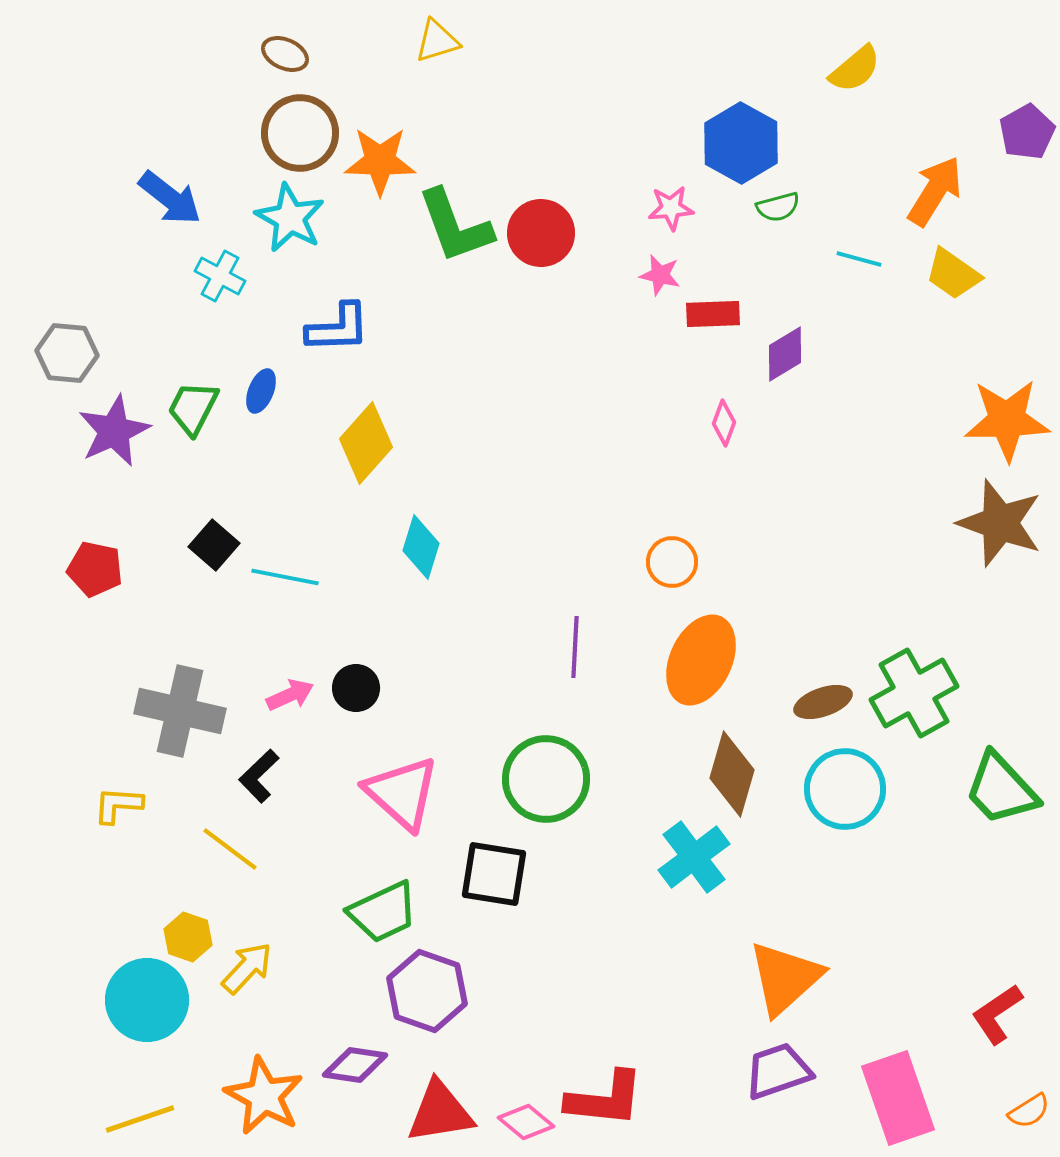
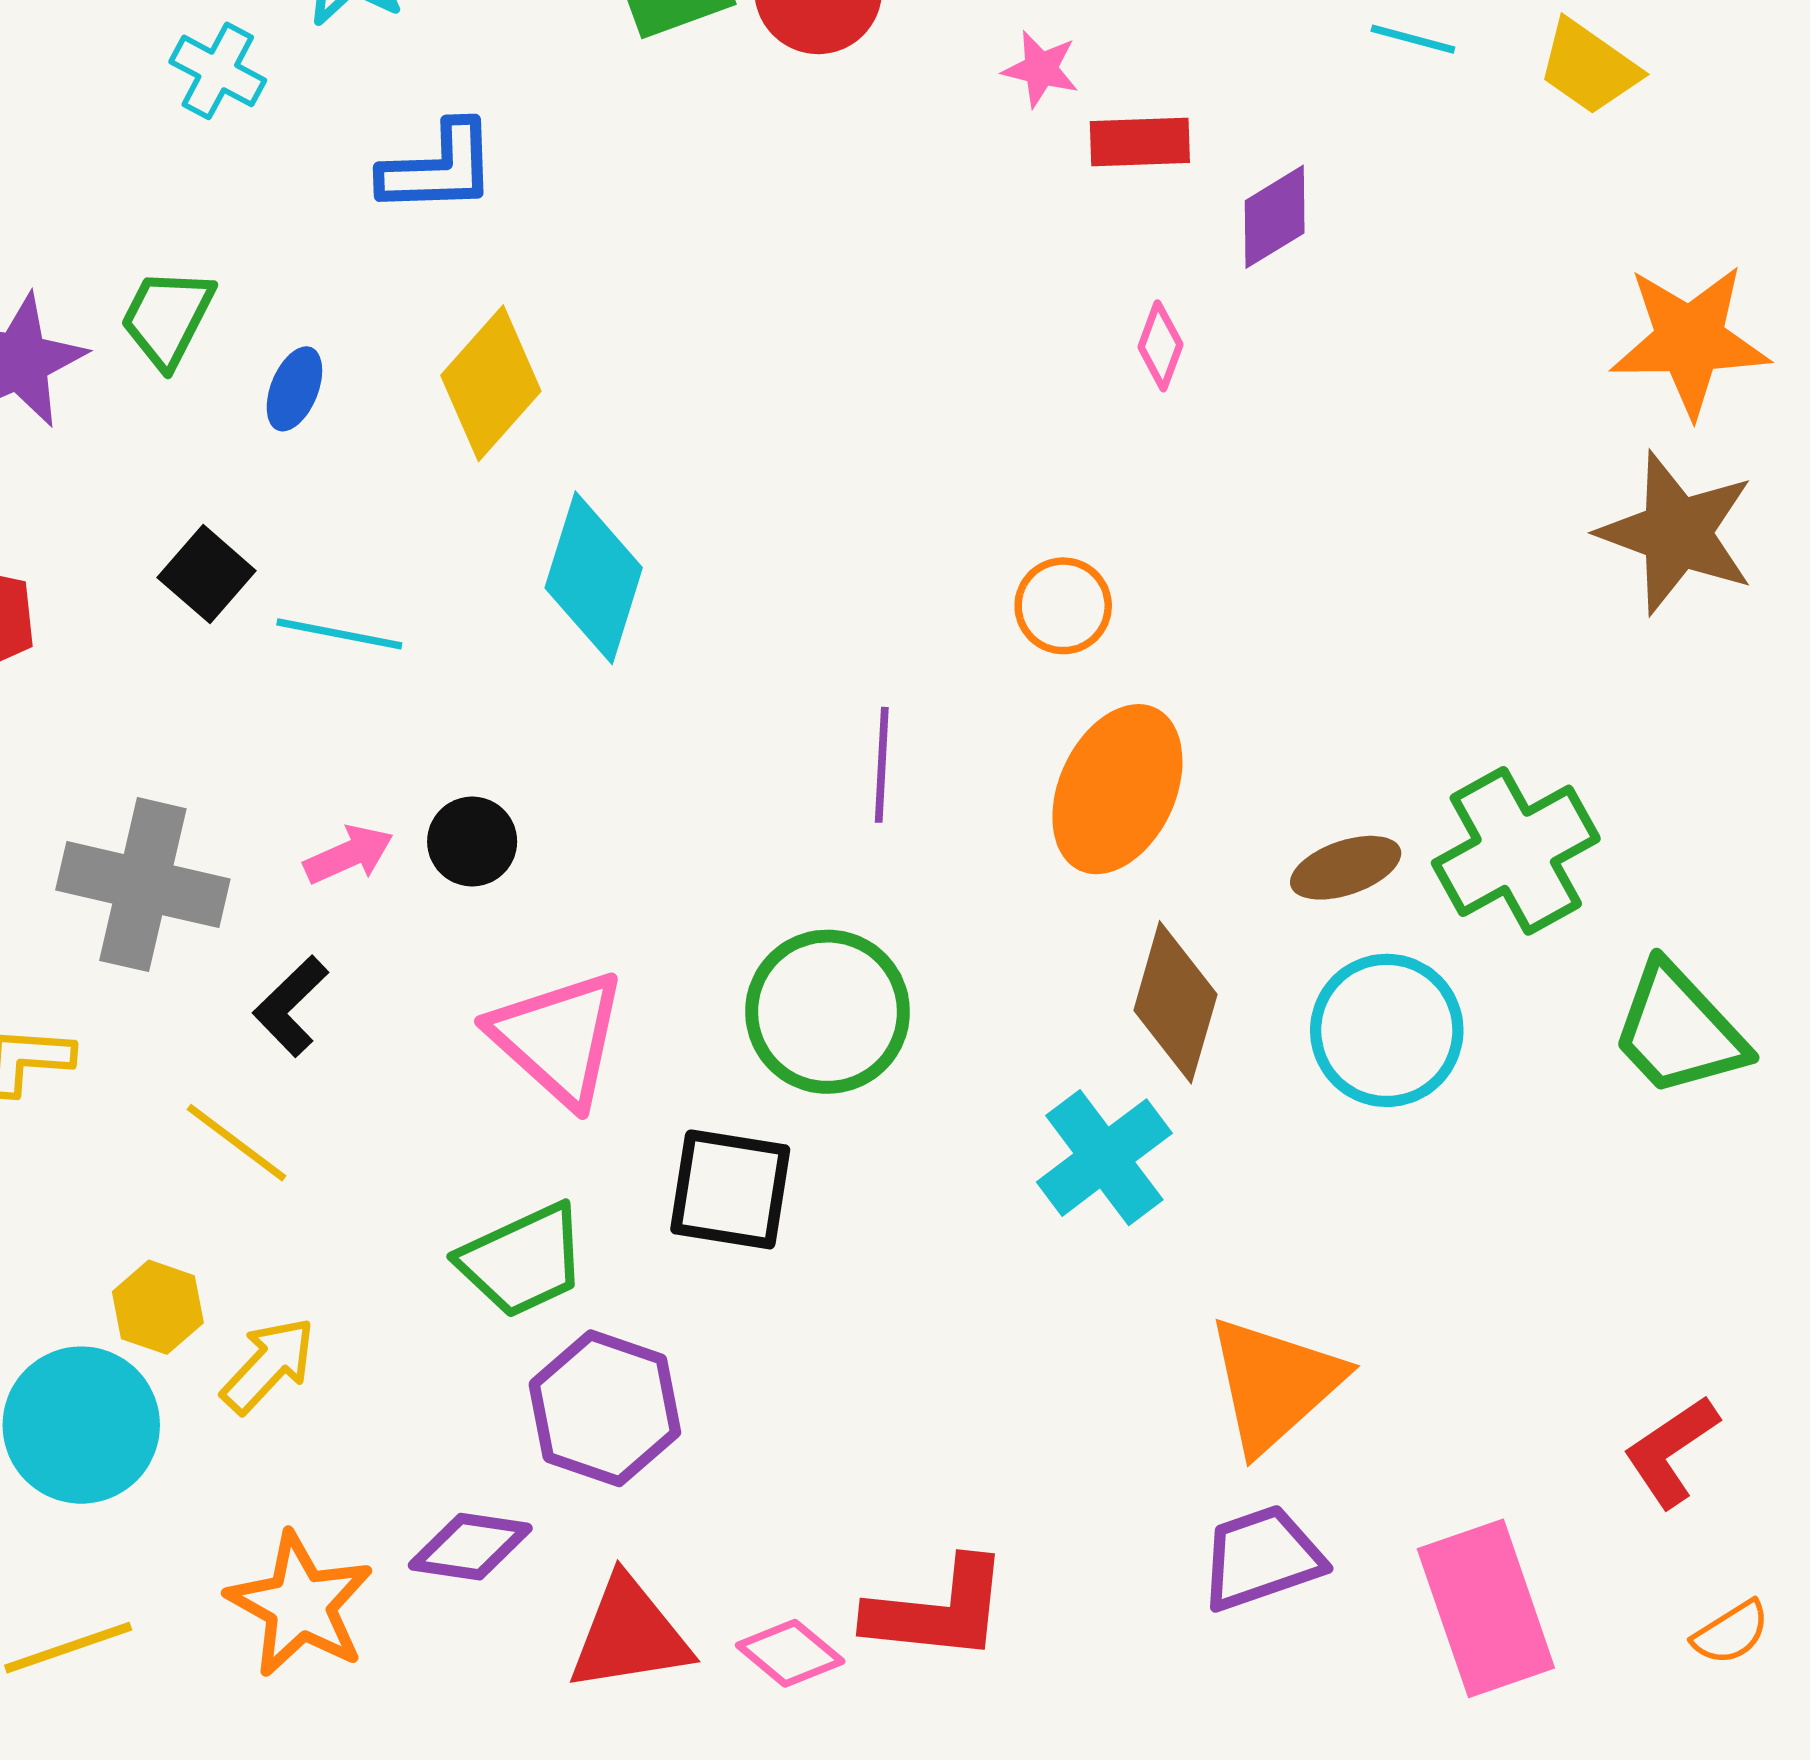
blue ellipse: (261, 391) -> (294, 389), moved
cyan diamond: (421, 547) -> (594, 578), size x1.4

